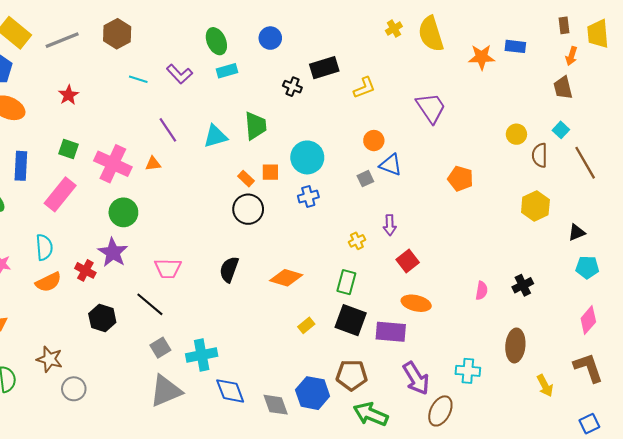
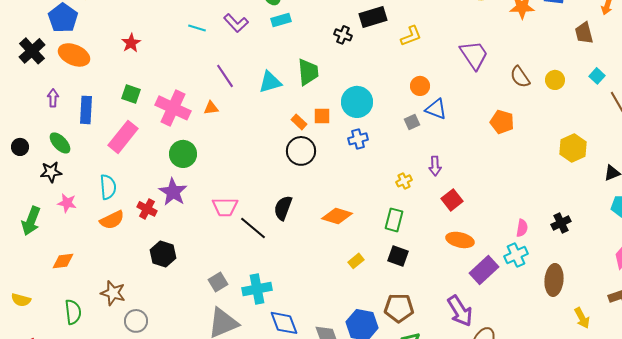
brown trapezoid: (563, 88) -> (584, 33), moved
brown semicircle: (540, 155) -> (520, 77), moved, turned -35
black line: (150, 304) -> (253, 228), moved
black square: (351, 320) -> (398, 256), size x0.7
purple rectangle: (391, 332) -> (484, 270), moved, turned -48
cyan cross: (468, 371) -> (516, 255), moved, turned -30

